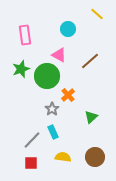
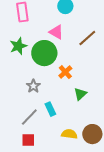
gray star: (52, 109) -> (33, 86), moved
green triangle: (91, 117) -> (80, 94), moved
yellow semicircle: (63, 157) -> (69, 134), moved

